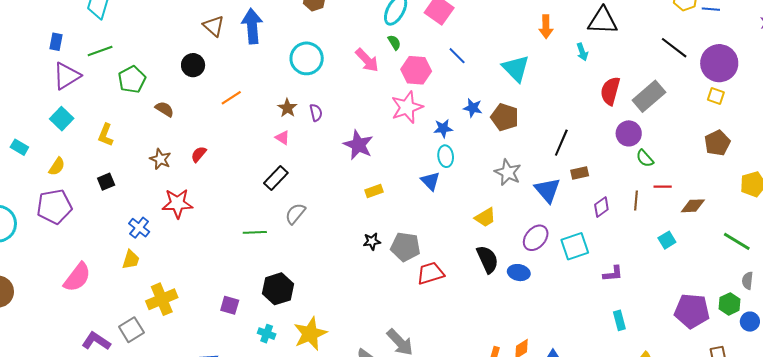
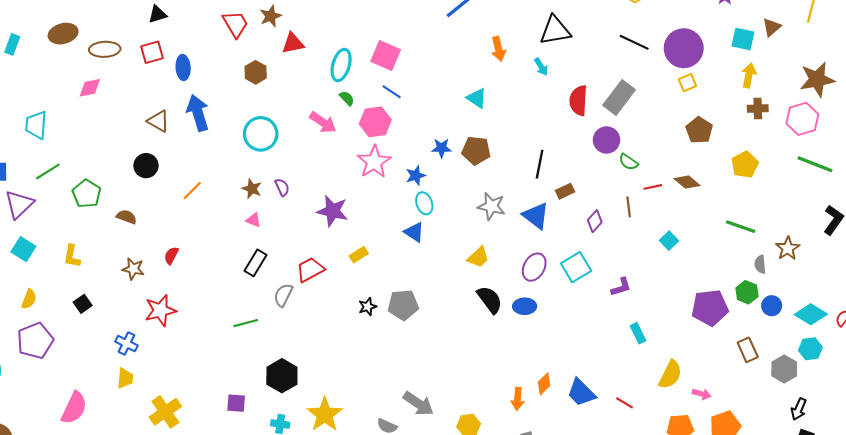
blue line: (457, 56) -> (392, 92), moved
cyan triangle: (516, 68) -> (477, 98), size x0.7
yellow square: (716, 96) -> (687, 83), turned -30
brown diamond: (693, 206) -> (687, 182), moved, turned 55
red trapezoid: (430, 273) -> (310, 270), moved

